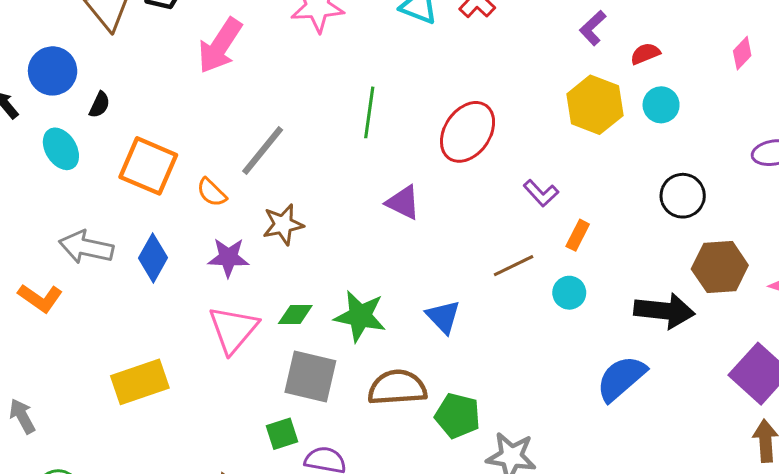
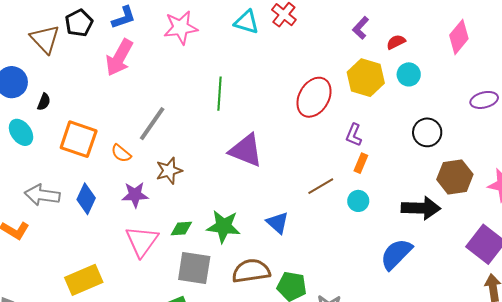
pink diamond: (742, 53) -> (459, 37), size x1.6
red ellipse: (468, 132) -> (314, 97), moved
purple L-shape: (541, 193) -> (354, 135), moved, turned 70
purple triangle: (403, 202) -> (246, 150), size x1.5

